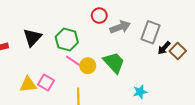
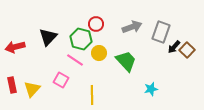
red circle: (99, 16) -> (96, 24), moved
pink line: (74, 62) -> (75, 60), moved
yellow circle: (88, 66) -> (99, 53), moved
yellow triangle: (28, 85) -> (32, 89), moved, turned -42

